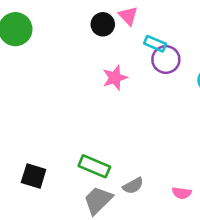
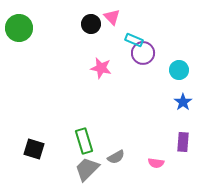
pink star: (115, 78) -> (101, 68), turned 30
green rectangle: (94, 166) -> (84, 141), turned 50

